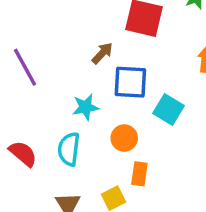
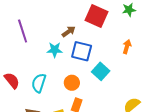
cyan star: (86, 107) -> (55, 50), moved

